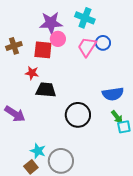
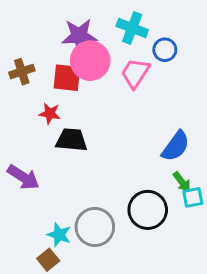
pink circle: (58, 39) -> (90, 61), size x1.6
blue circle: (103, 43) -> (165, 50), moved
blue semicircle: (113, 94) -> (176, 146), turned -45
black circle: (78, 115) -> (148, 210), moved
gray circle: (61, 161) -> (95, 227), moved

